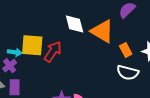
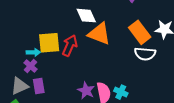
orange triangle: (102, 31) -> (99, 34), moved
orange rectangle: (126, 50) -> (140, 32), size x1.6

